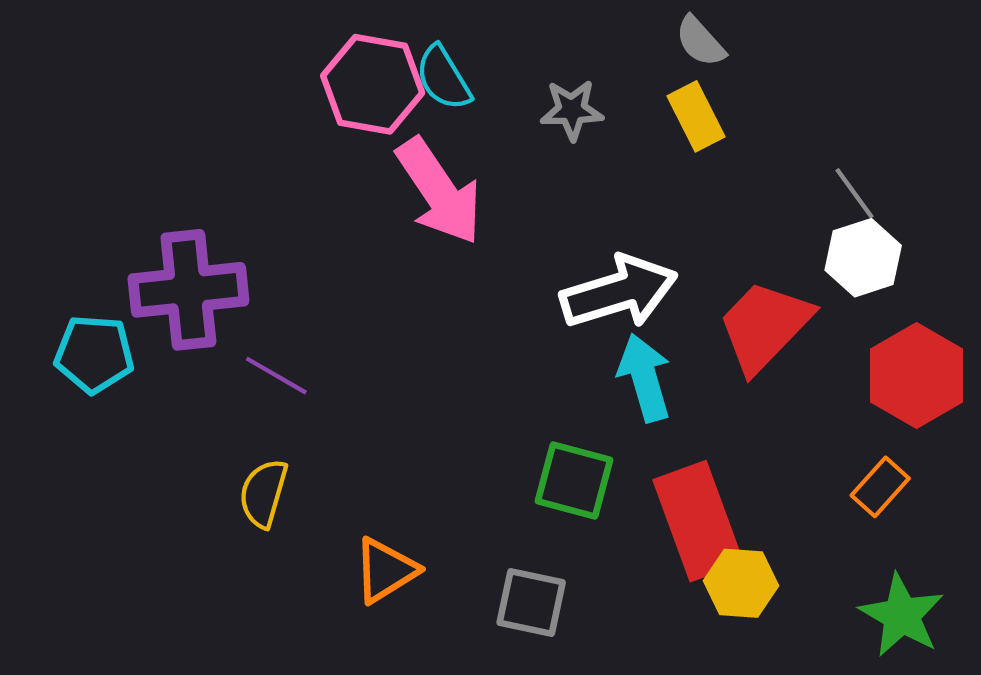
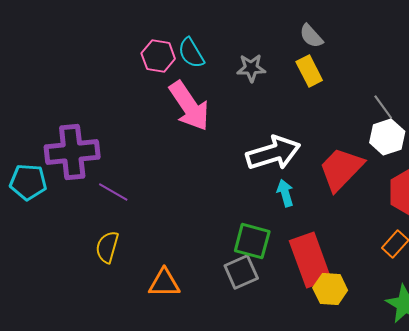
pink hexagon: (373, 84) -> (158, 56), size x0.7
cyan arrow: (645, 378) -> (285, 193), size x0.7
orange triangle: (385, 570) -> (164, 283), turned 32
gray square: (531, 603) -> (241, 272), moved, turned -36

